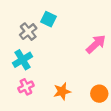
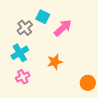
pink arrow: (96, 44) -> (63, 28), moved
orange star: (62, 91) -> (55, 62), moved

